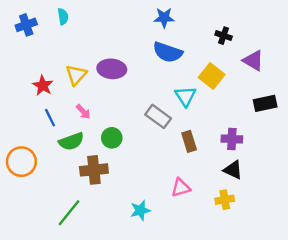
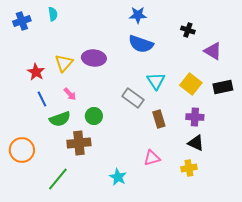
yellow square: (212, 76) -> (191, 84), moved
orange circle: (21, 162) -> (22, 150), moved
cyan star: (140, 210) -> (118, 177), turned -30

